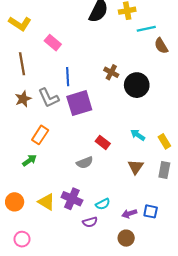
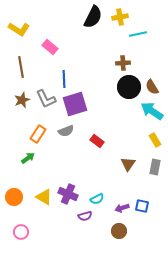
brown semicircle: (161, 46) -> (152, 87), moved
brown cross: (111, 72) -> (123, 63), moved, turned -32
cyan arrow: (138, 135) -> (152, 111), moved, size x1.6
gray semicircle: (85, 163) -> (66, 131), moved

